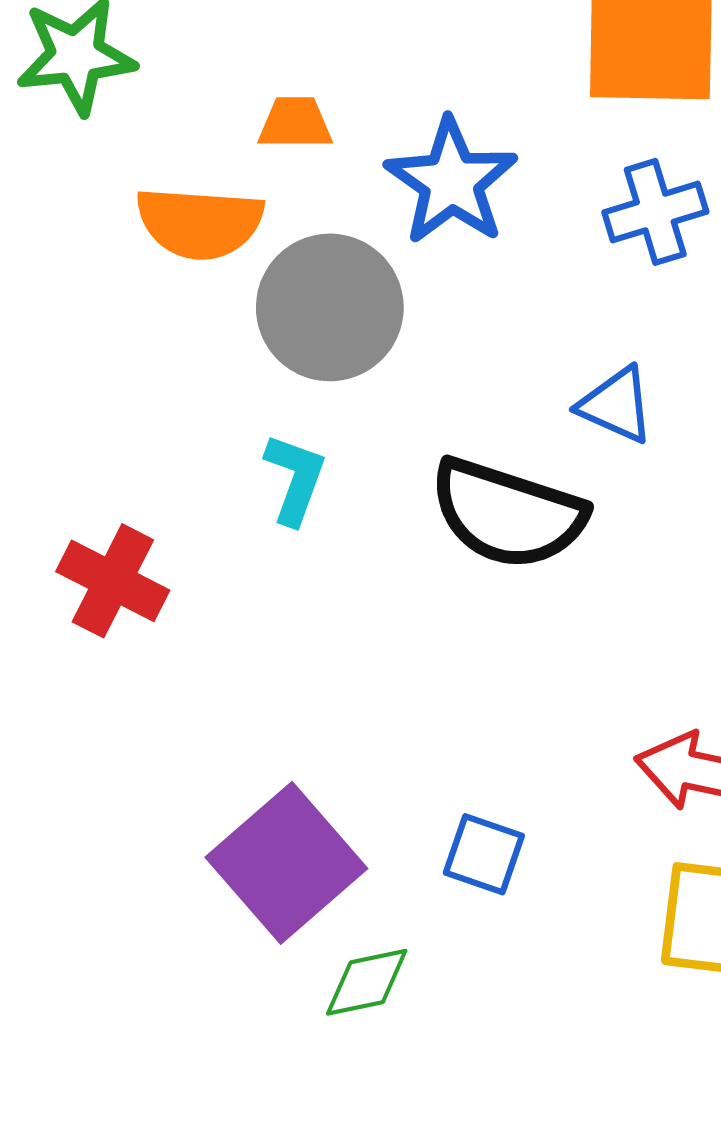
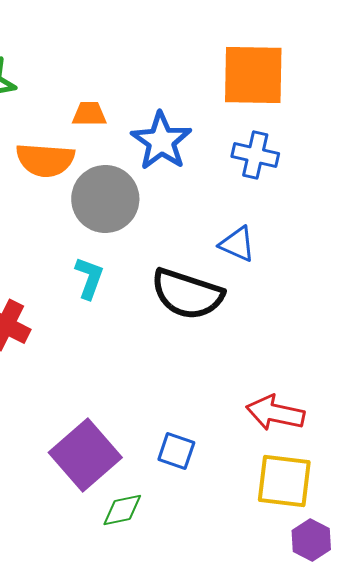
blue cross: (655, 212) -> (255, 155), turned 30

